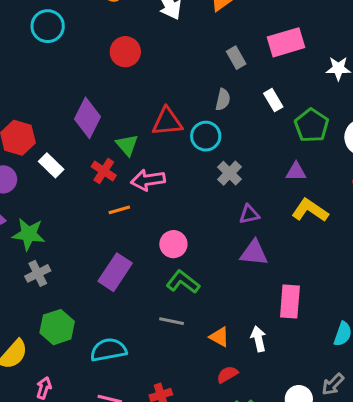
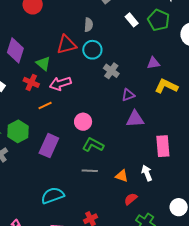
gray semicircle: (223, 100) -> (89, 25), moved
green pentagon: (312, 125) -> (159, 20), moved
green hexagon: (57, 327) -> (18, 131), moved

